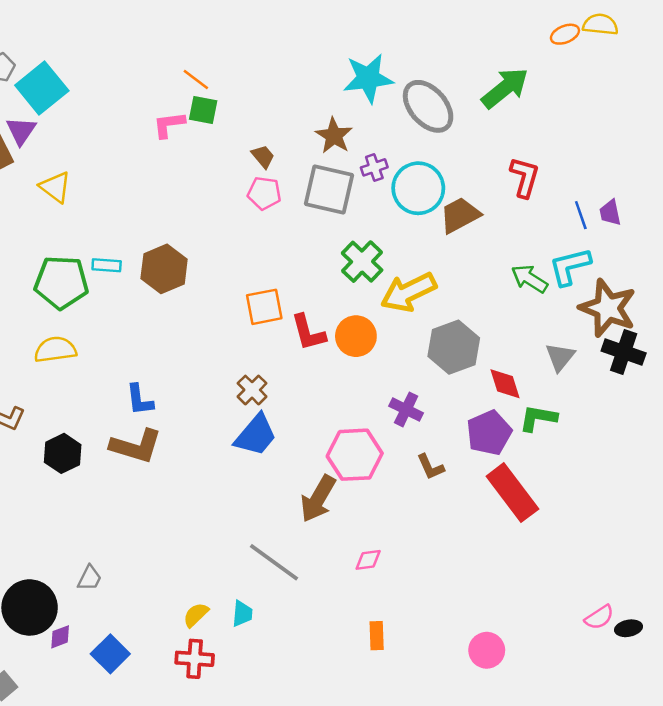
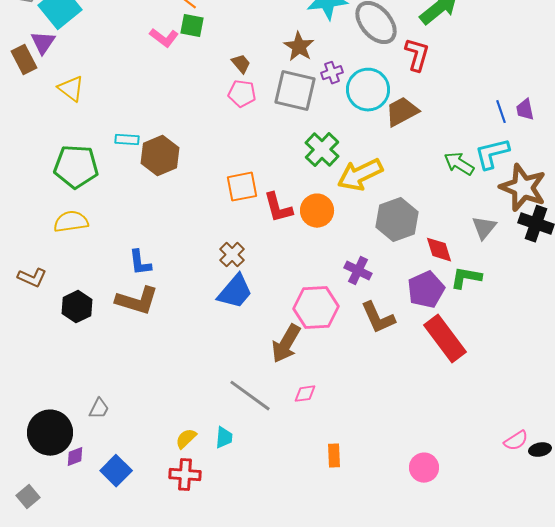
pink L-shape: (169, 125) -> (164, 38), turned -136
red L-shape: (525, 177) -> (417, 55), moved
cyan rectangle: (107, 265) -> (127, 140), moved
brown L-shape: (430, 467) -> (378, 318), size x1.5
pink diamond: (368, 560) -> (305, 394), moved

